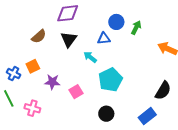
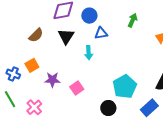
blue circle: (116, 22) -> (89, 16), moved
cyan arrow: (90, 57) -> (89, 53), turned -128
cyan pentagon: (110, 80) -> (125, 86), moved
pink cross: (32, 108) -> (34, 107), turned 35

